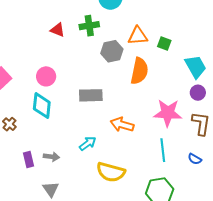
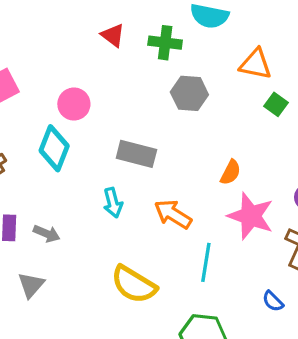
orange triangle: (138, 36) -> (256, 64), moved
orange semicircle: (139, 71) -> (231, 172), moved, size x0.6
cyan arrow: (88, 143) -> (113, 203), moved, turned 96
cyan line: (163, 150) -> (206, 262), moved

